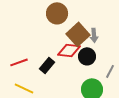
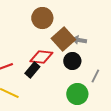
gray arrow: (94, 35) -> (79, 40), turned 104
red diamond: (69, 50) -> (41, 57), moved

